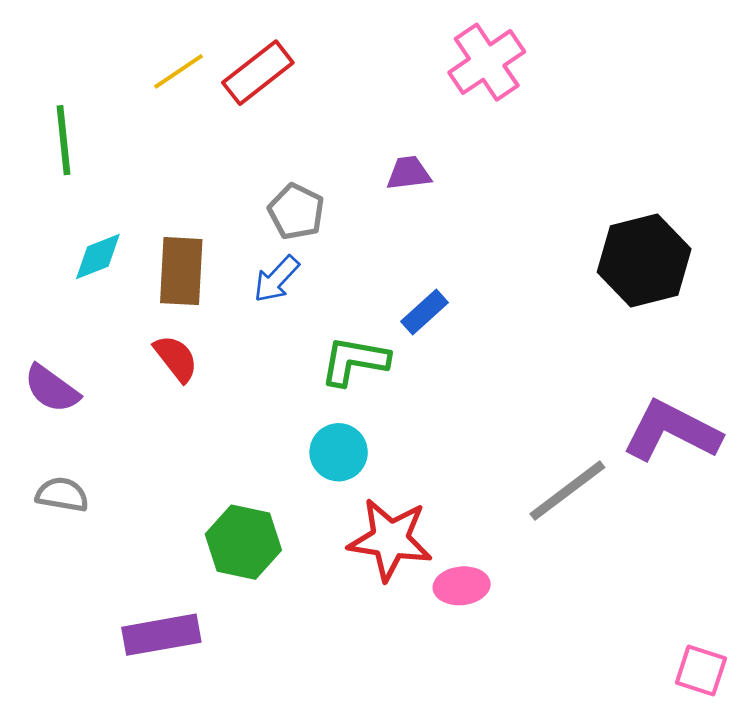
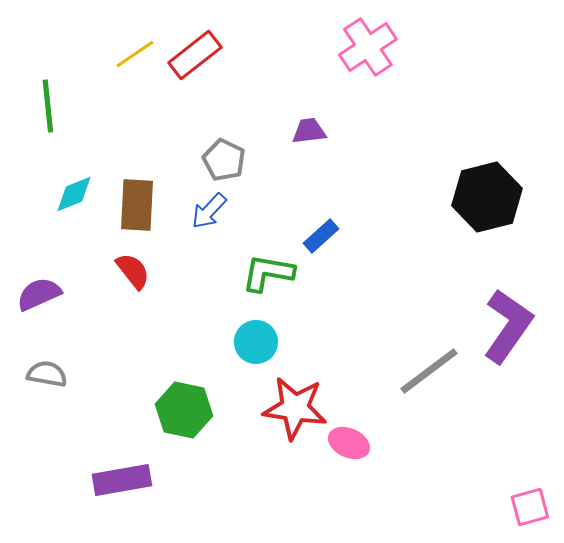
purple semicircle: (52, 389) -> (39, 294), turned 120
purple L-shape: (672, 431) -> (508, 326), turned 98
pink ellipse: (462, 586) -> (349, 443), turned 30
pink square: (701, 670) -> (530, 507), turned -33

